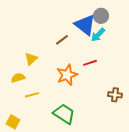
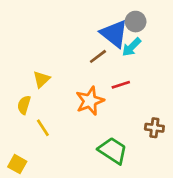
brown line: (62, 40) -> (98, 56), moved
yellow semicircle: (18, 78) -> (24, 105), turned -56
yellow line: (32, 95) -> (43, 128), turned 72
green trapezoid: (64, 114) -> (113, 151), moved

